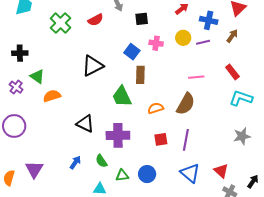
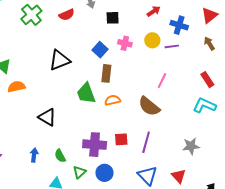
brown arrow: (232, 36) -> (209, 44), moved, turned -72
red rectangle: (232, 72) -> (207, 80), moved
pink line: (196, 77) -> (162, 81), turned -63
brown semicircle: (186, 104) -> (149, 106), turned 95
orange semicircle: (156, 108) -> (113, 100), moved
purple cross: (118, 135) -> (95, 145), moved
gray star: (242, 136) -> (191, 146), moved
blue arrow: (75, 162) -> (34, 155), turned -32
green triangle: (122, 175) -> (79, 172), turned -40

